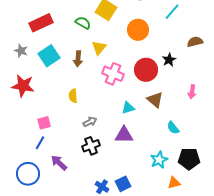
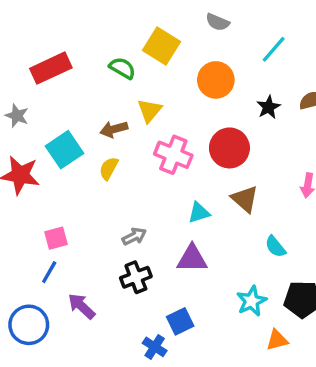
cyan square: (49, 56) -> (64, 150), moved
brown arrow: (78, 59) -> (114, 129), turned 70
black star: (169, 60) -> (269, 107), moved
yellow semicircle: (73, 96) -> (109, 168), moved, turned 32
blue square: (123, 184) -> (180, 321), moved

